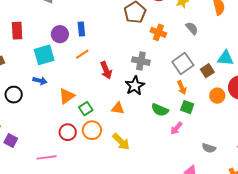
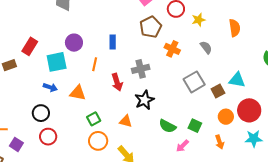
blue rectangle: (81, 29) -> (113, 42), moved
red rectangle: (17, 31) -> (30, 46), moved, turned 30
orange line: (82, 54) -> (95, 64), turned -48
gray cross: (141, 61) -> (141, 69), moved, turned -30
orange arrow: (182, 88) -> (220, 142), moved
black circle: (14, 95) -> (41, 113), moved
orange triangle: (67, 96) -> (78, 93), moved, turned 42
red circle: (68, 132) -> (48, 137), moved

